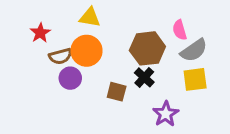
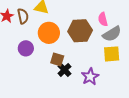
orange circle: (87, 51) -> (49, 33), moved
brown semicircle: (60, 56) -> (23, 16), moved, turned -91
black cross: (144, 77) -> (65, 70), moved

